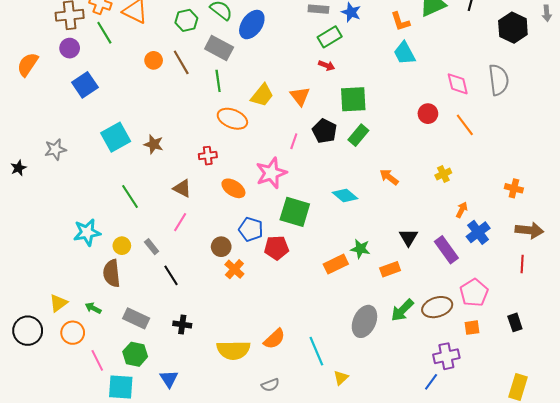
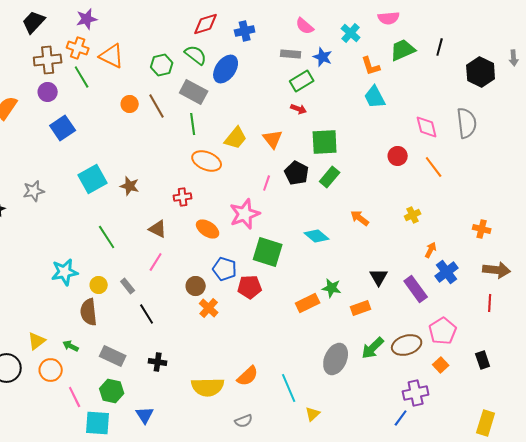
orange square: (472, 328) -> (441, 365), turned -35

